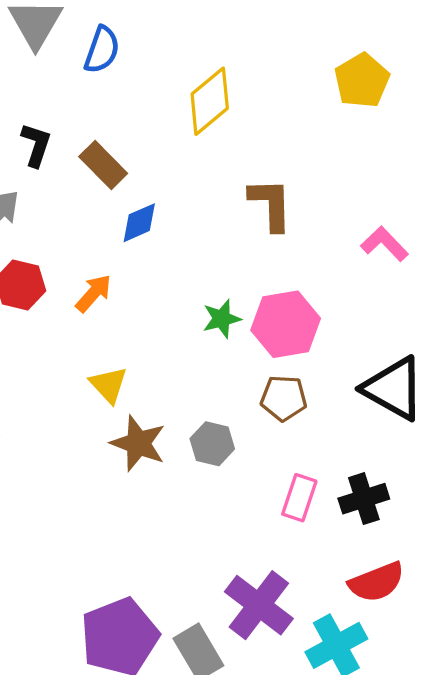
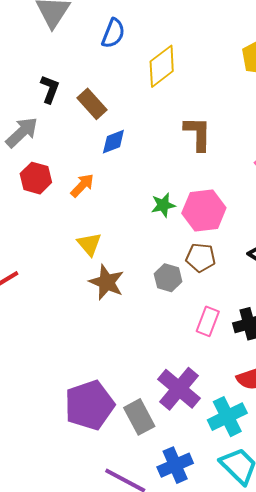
blue semicircle: (102, 50) -> (113, 33), moved
gray hexagon: (212, 444) -> (168, 278), moved

